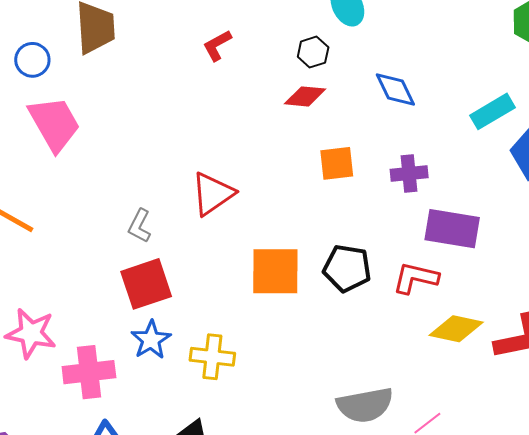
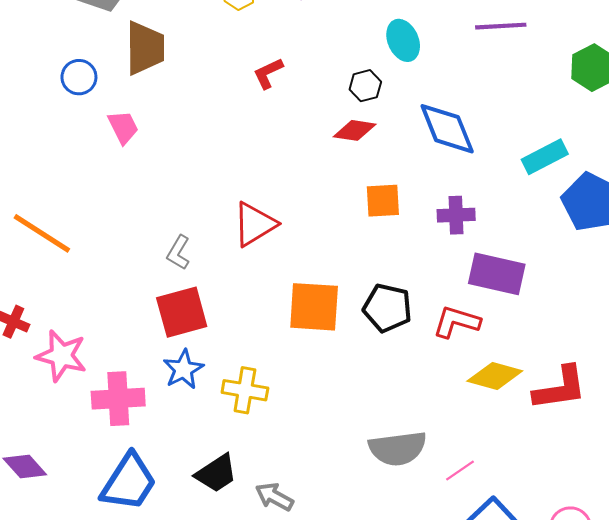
blue diamond: (395, 89) -> (447, 129), size x1.4
pink trapezoid: (54, 124) -> (123, 127), moved, size x0.6

